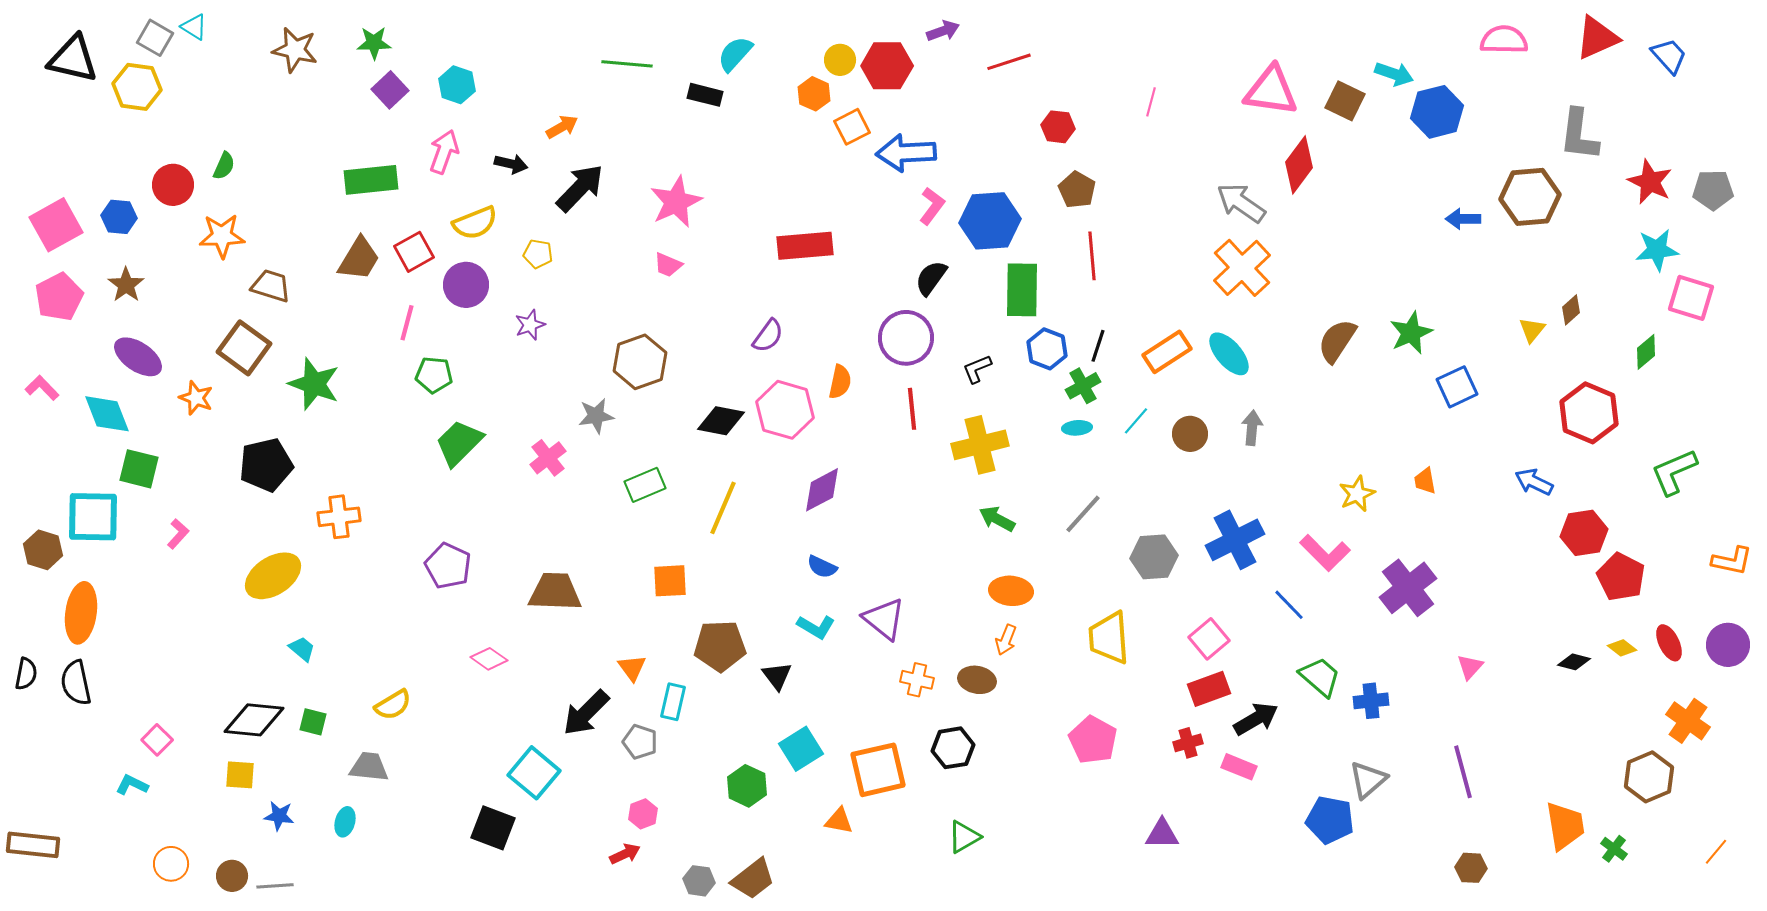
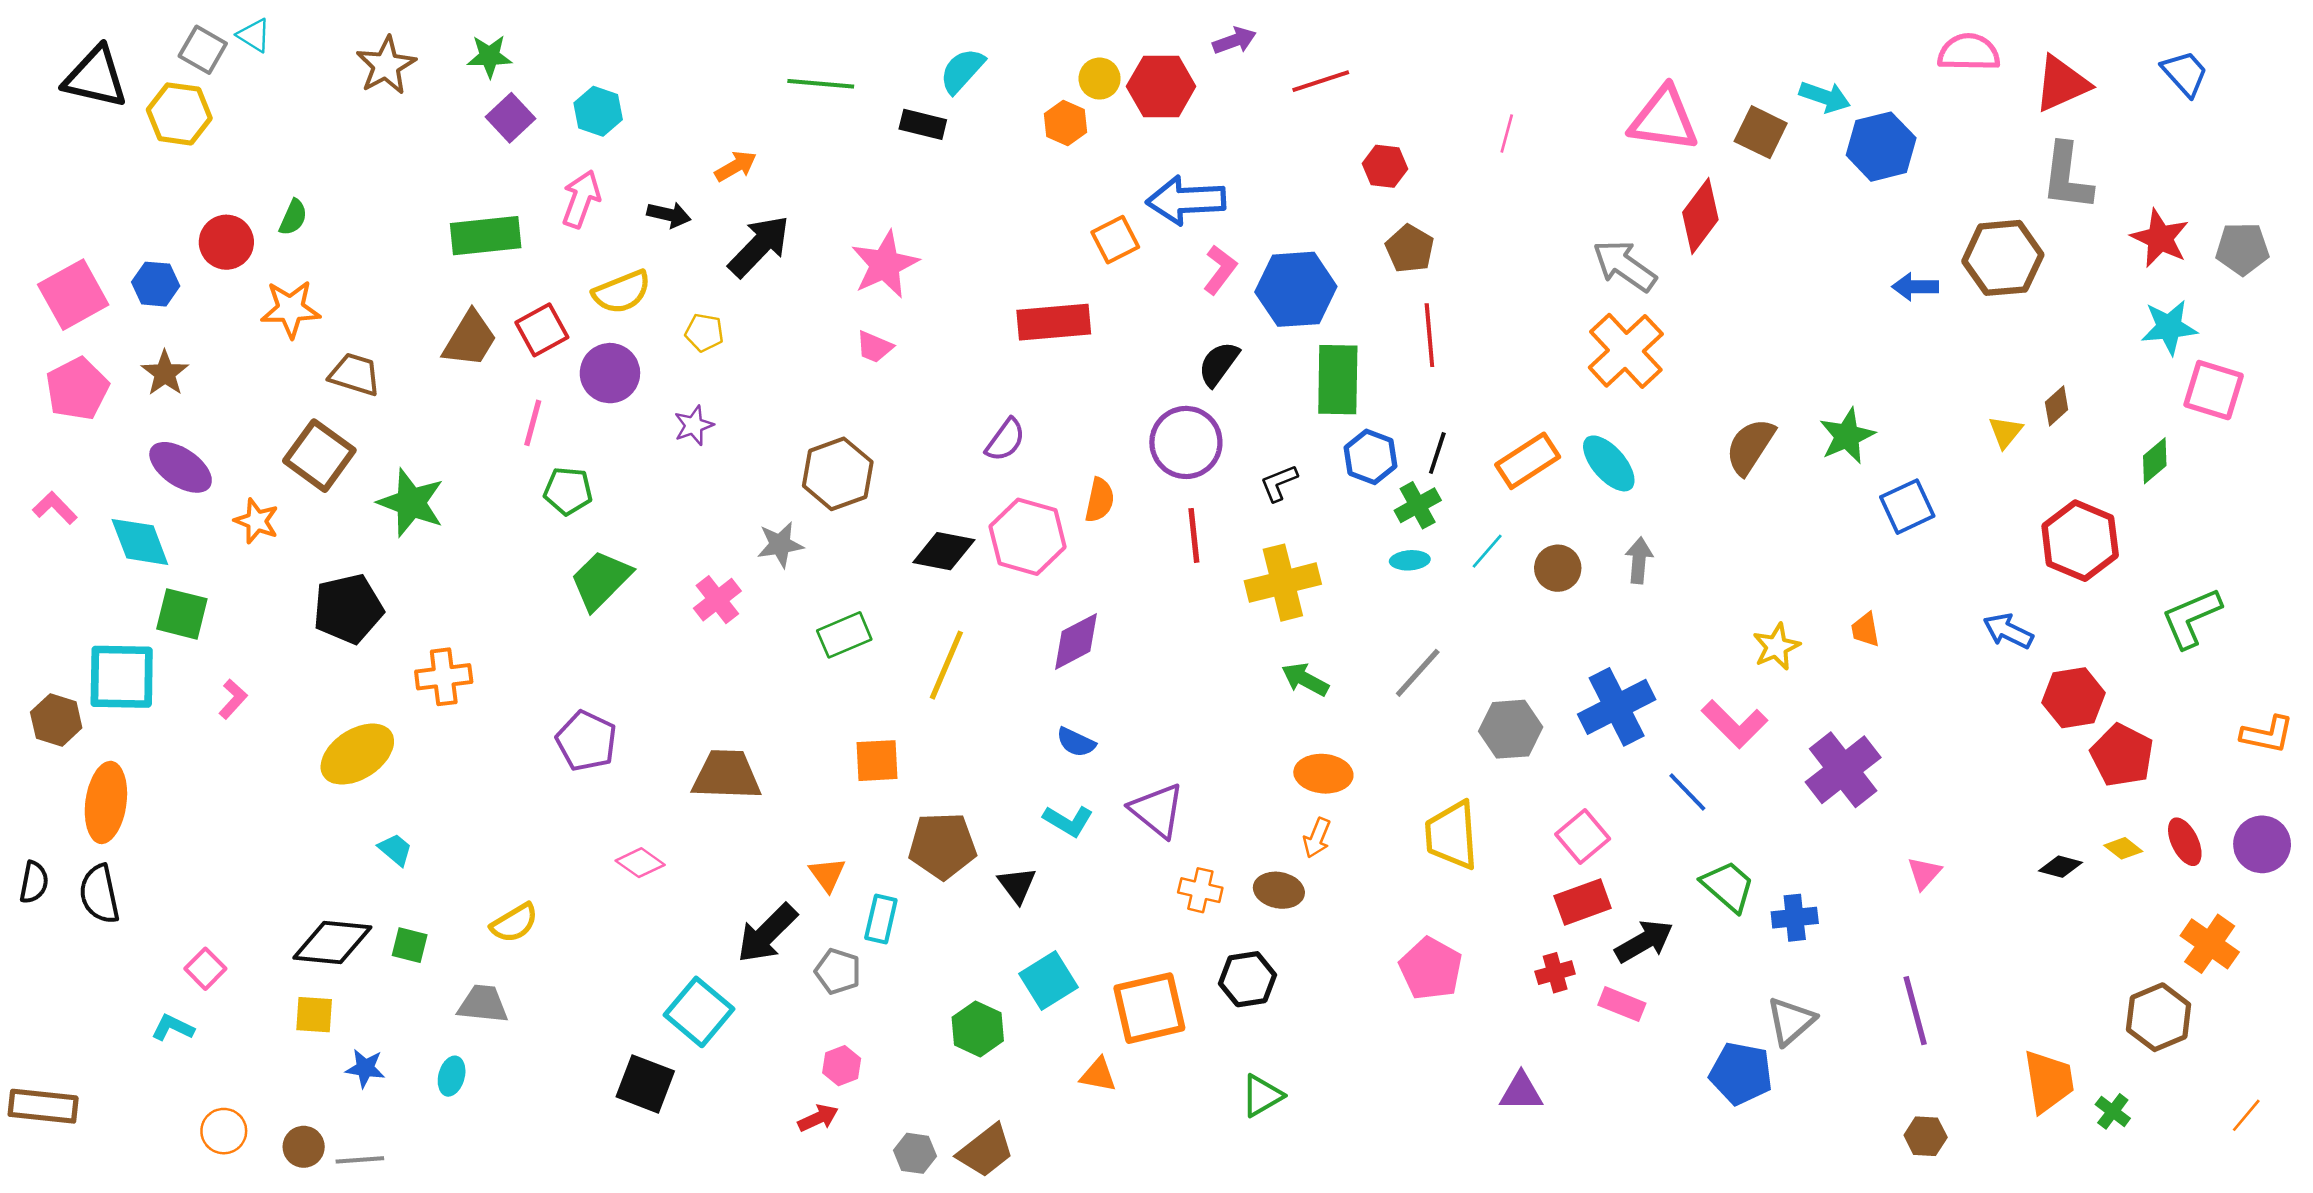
red triangle: (1597, 38) -> (2062, 84), moved
brown star: (295, 50) -> (386, 65), turned 30
orange square: (852, 127) -> (1115, 240), moved

